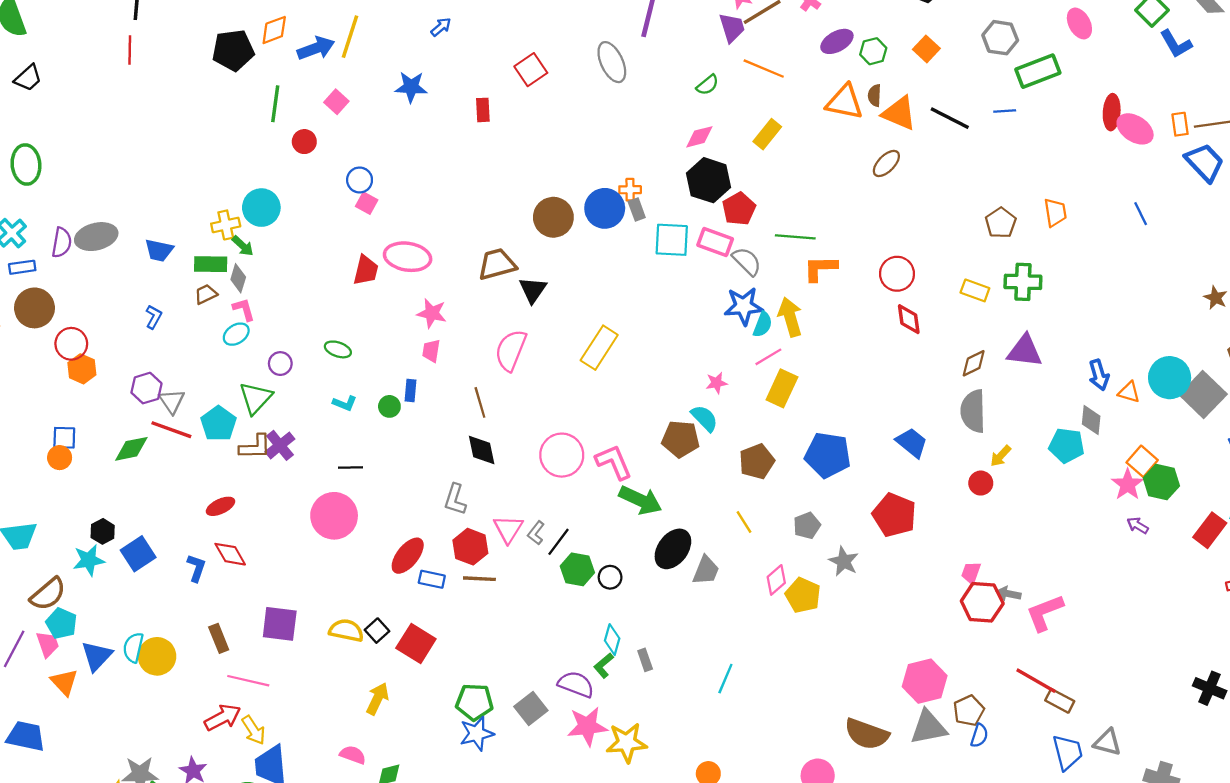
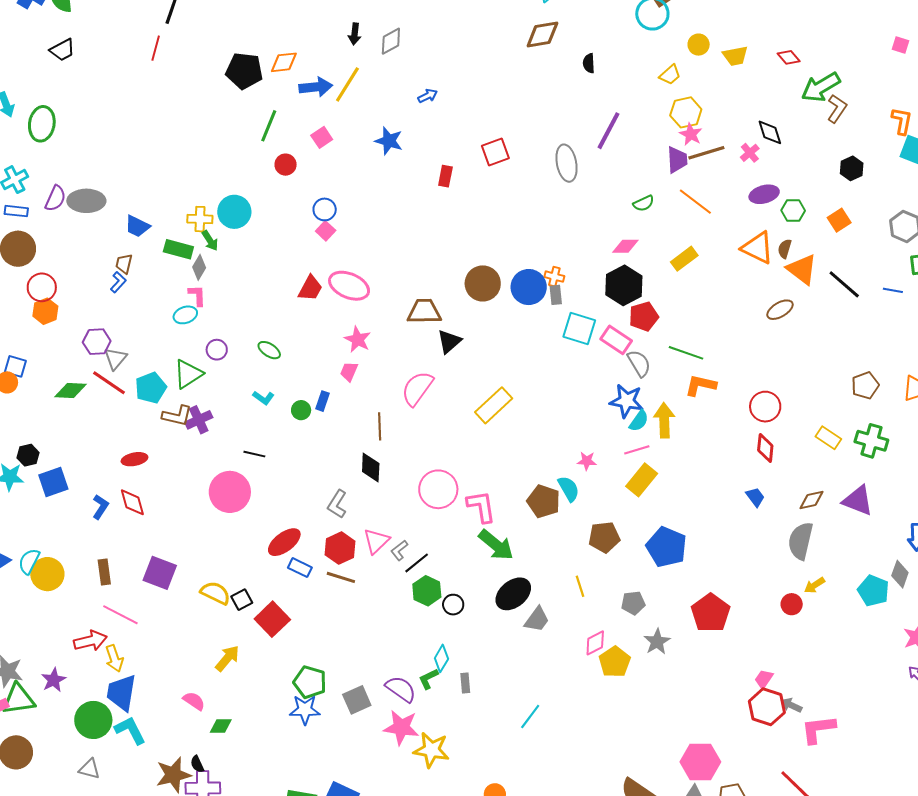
brown trapezoid: (206, 294) -> (124, 264), moved, turned -65
blue trapezoid: (912, 443) -> (755, 497), moved, size x0.7

